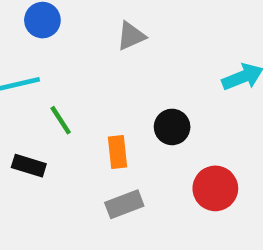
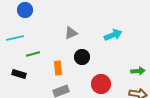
gray triangle: (131, 36) -> (71, 33), moved
green line: (61, 120) -> (33, 54), turned -72

